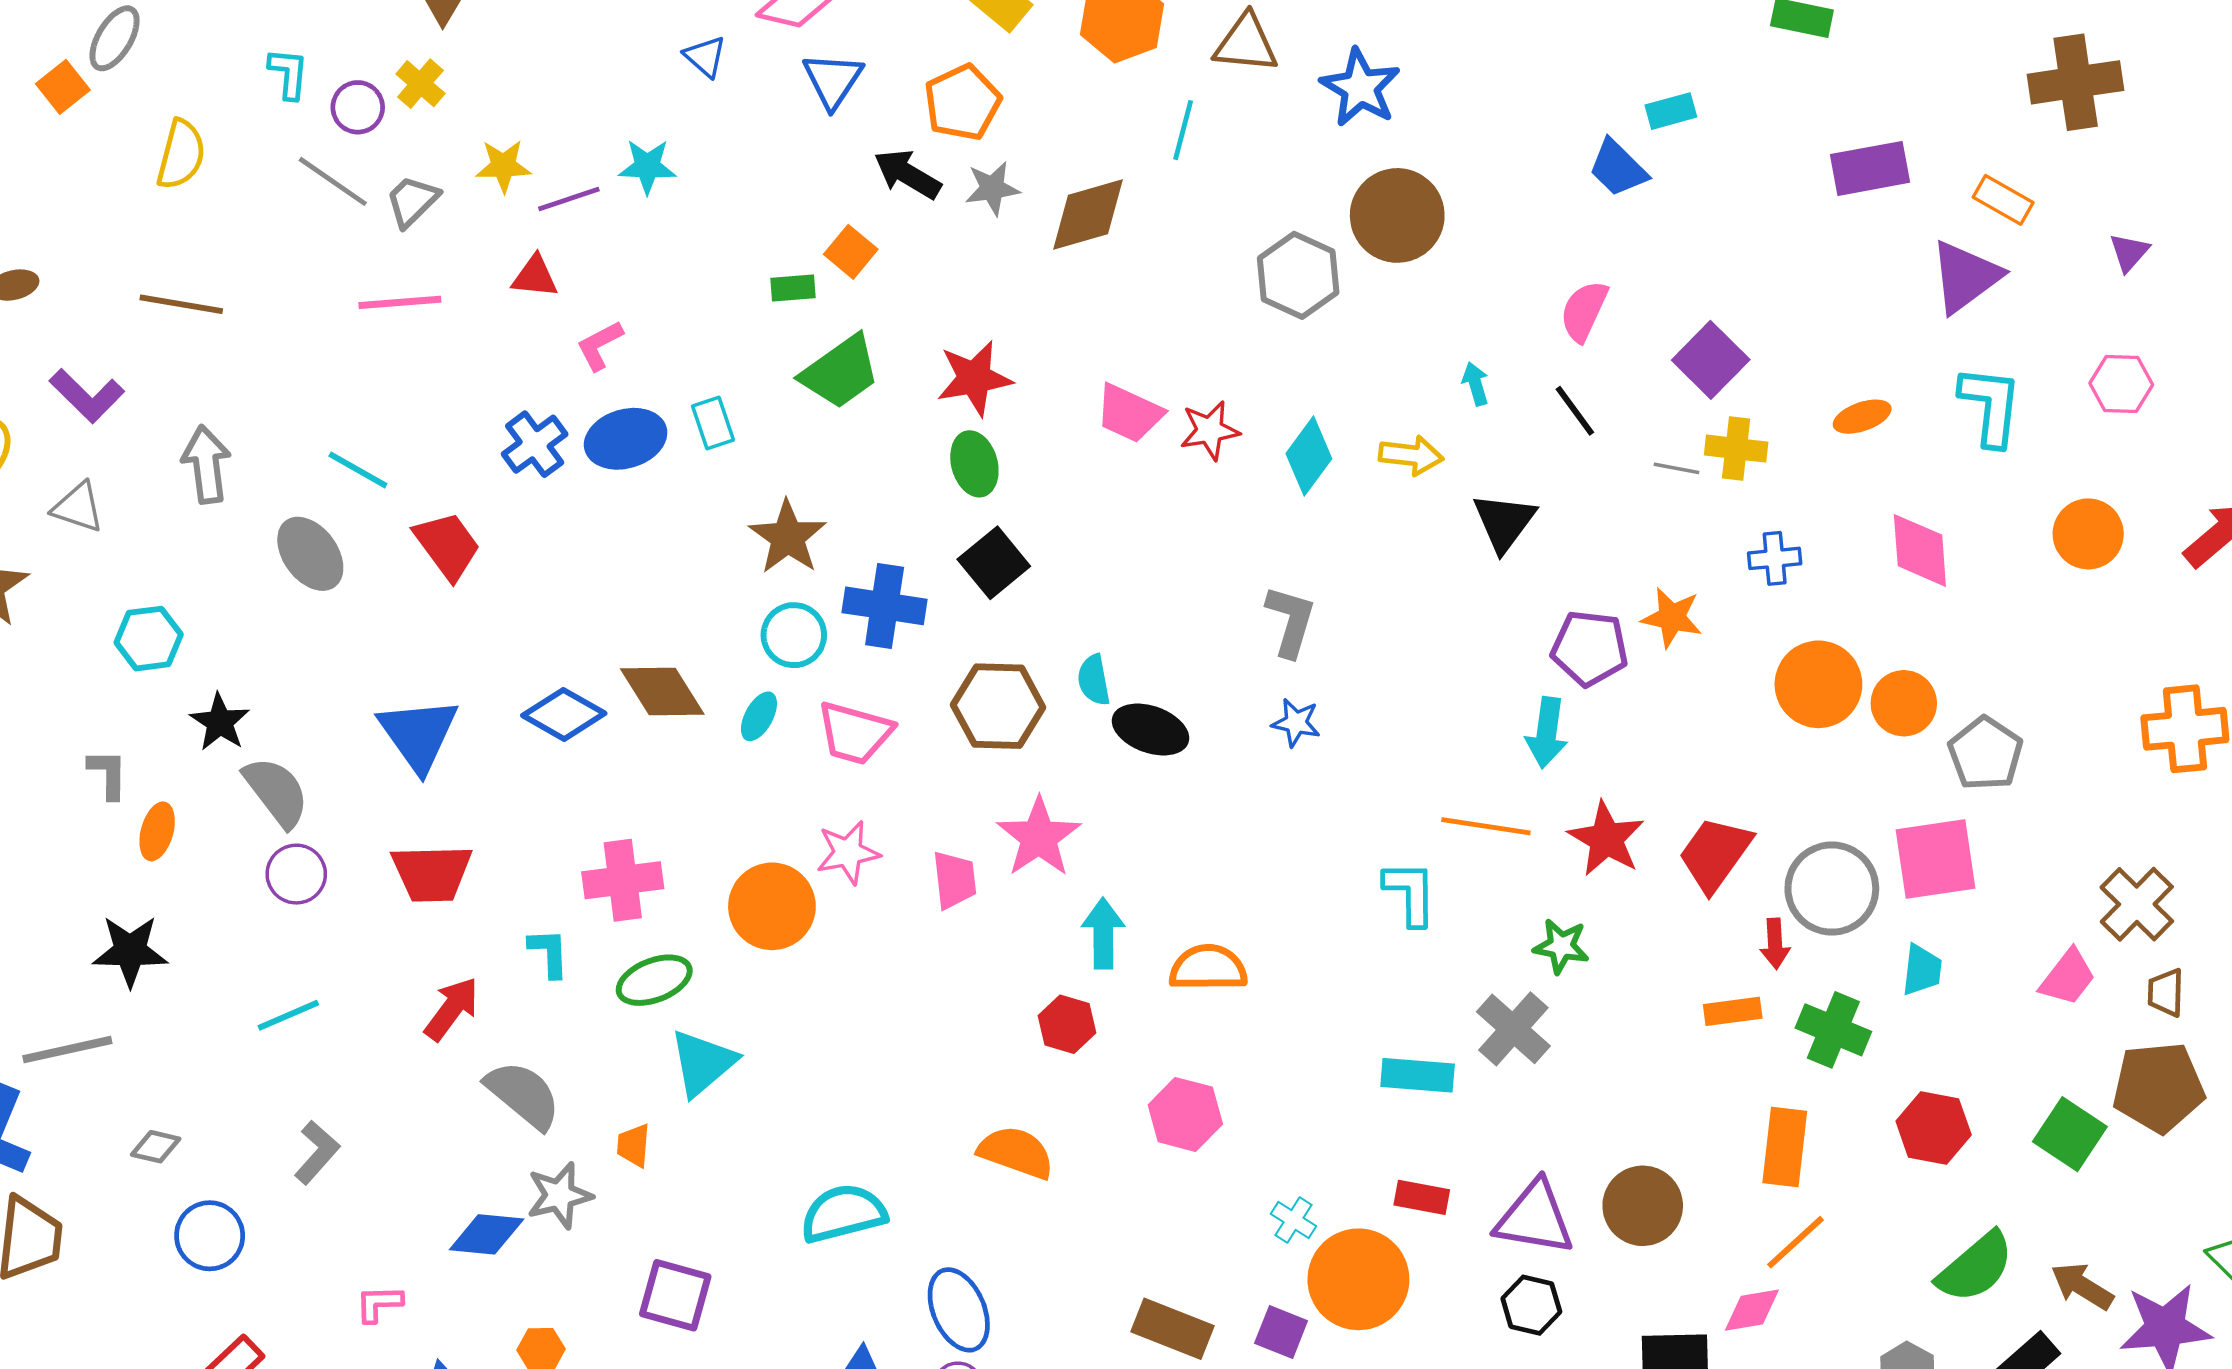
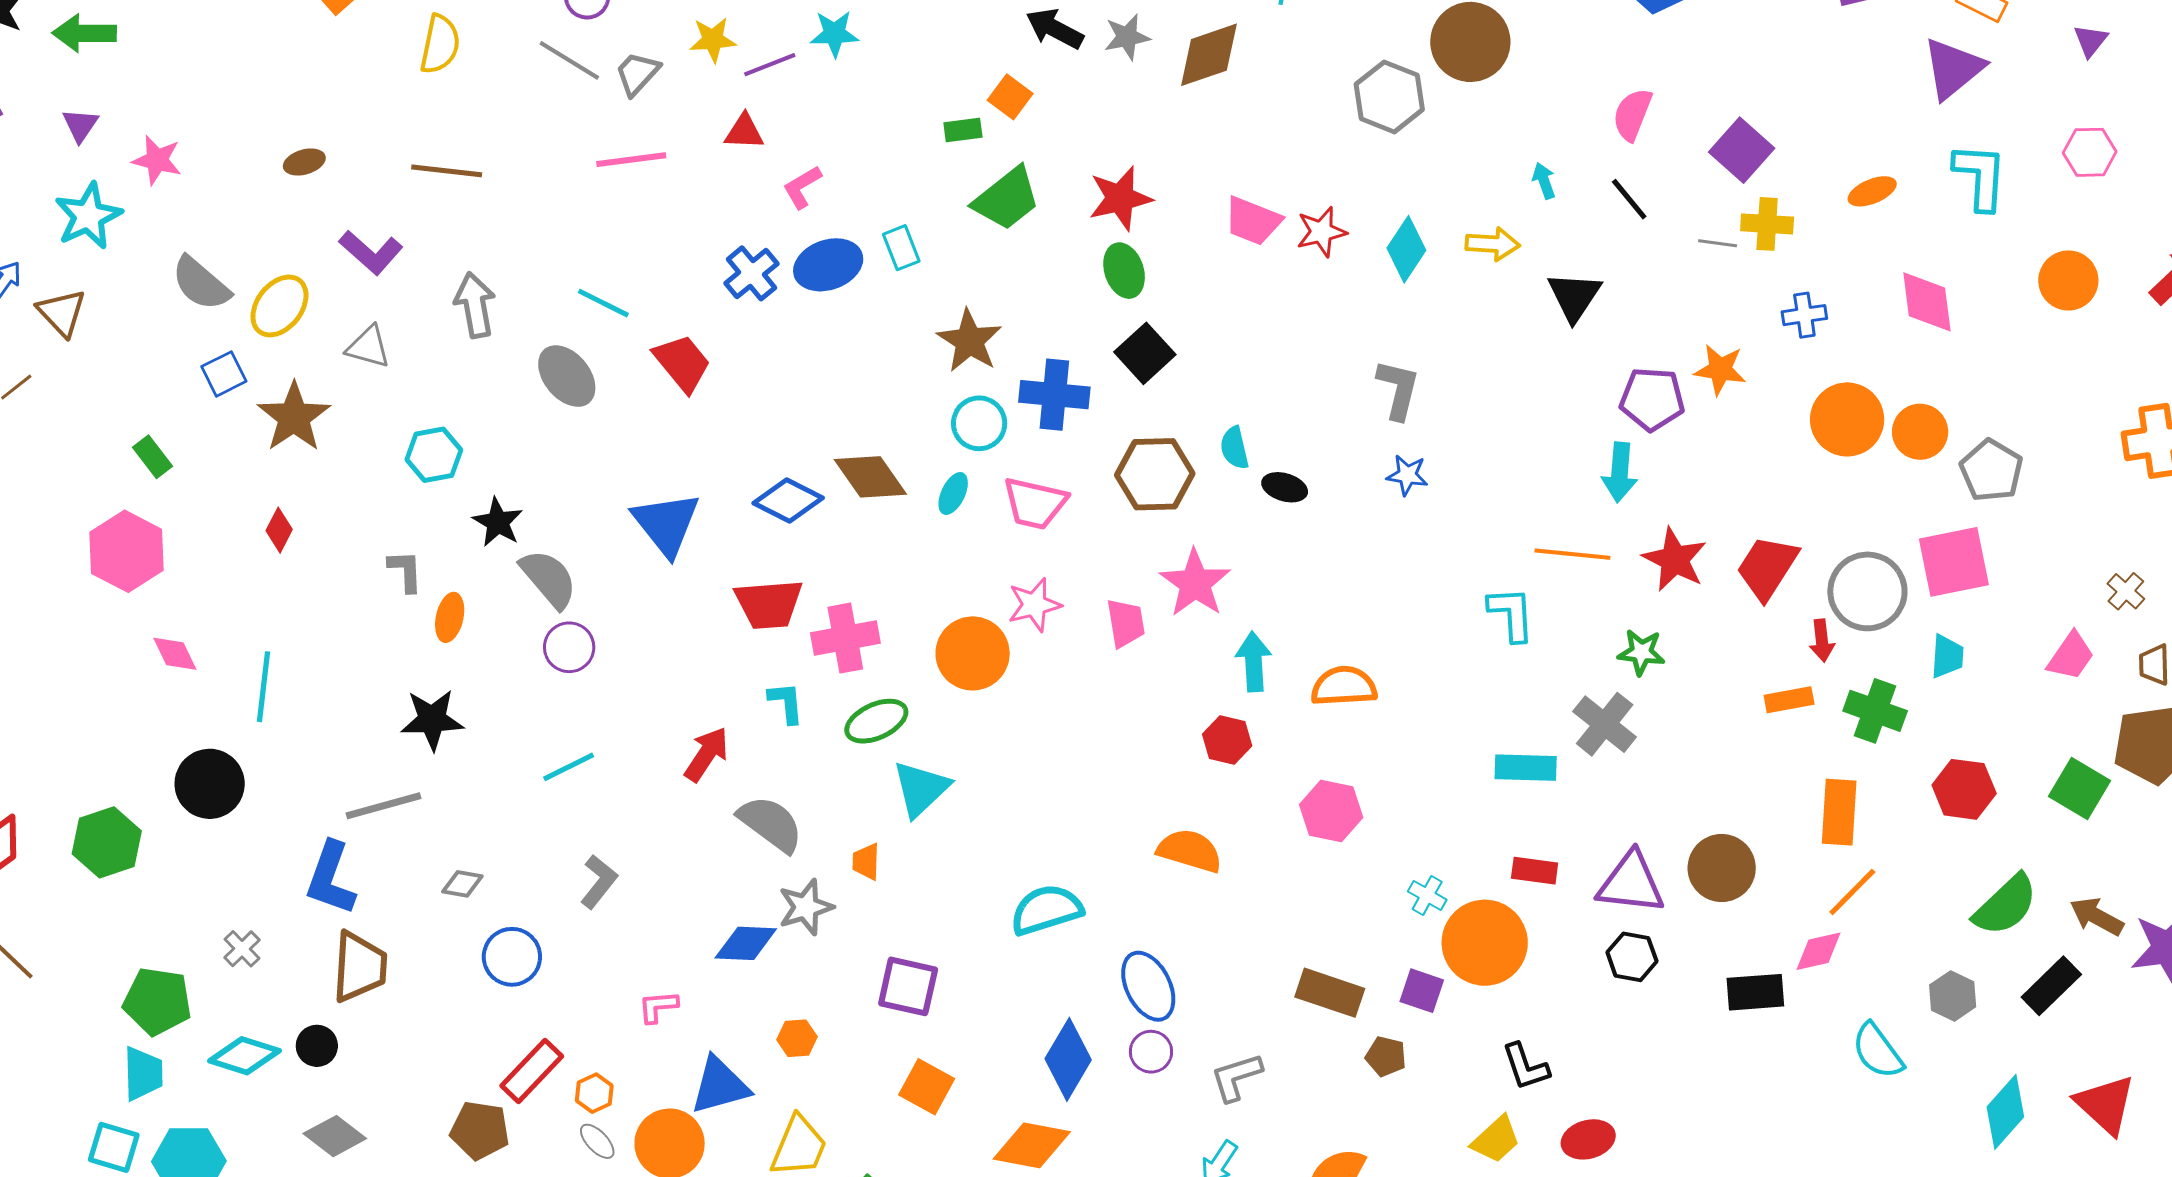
black ellipse: (1150, 729) -> (1285, 487), size x0.7
red trapezoid: (432, 873) -> (769, 604), moved
brown cross: (2137, 904) -> (2126, 591), size x0.6

